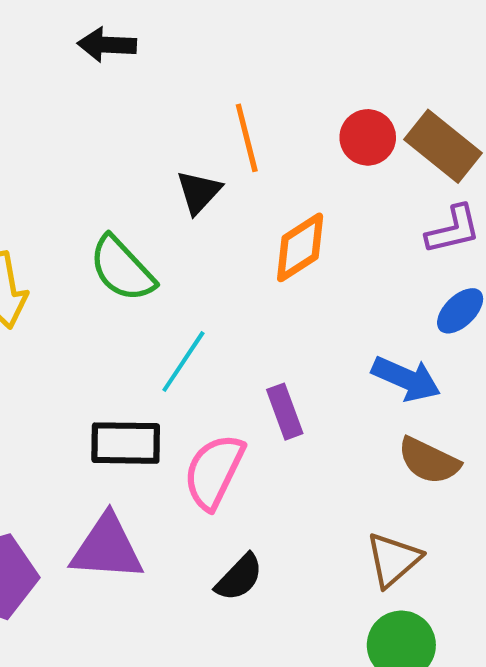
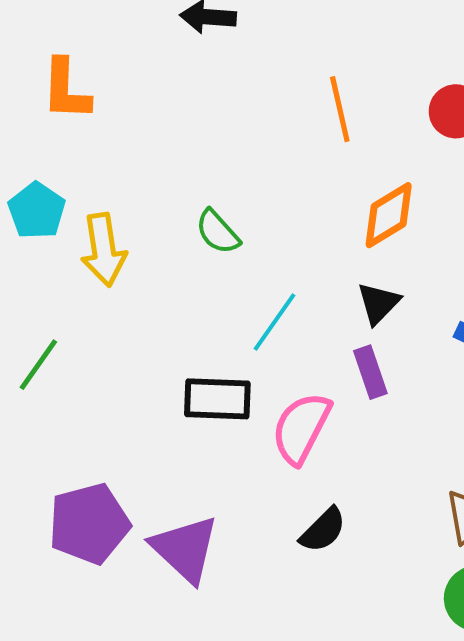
black triangle: (199, 192) -> (378, 303), moved
green semicircle: (122, 269) -> (218, 232), size x0.7
purple triangle: (107, 548) -> (185, 549), moved, turned 38

